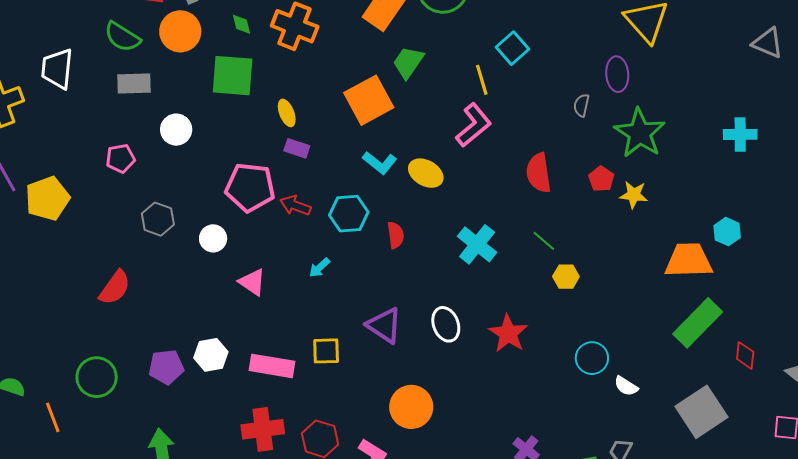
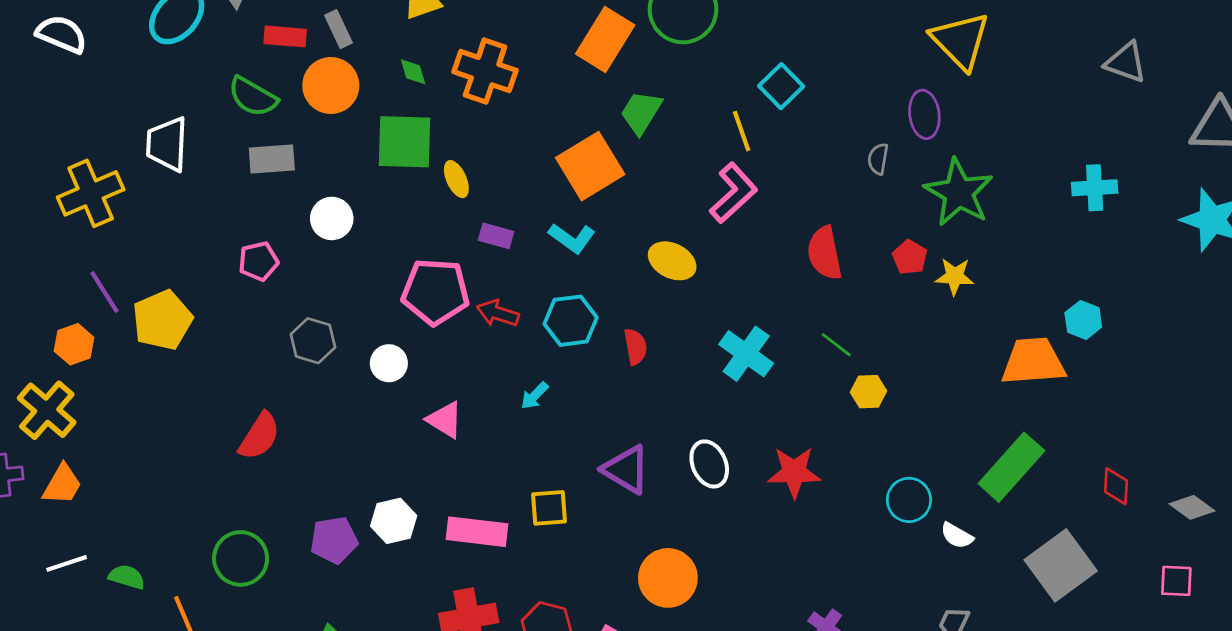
yellow ellipse: (287, 113) -> (456, 179), moved
cyan L-shape: (380, 163) -> (572, 238), moved
green rectangle: (698, 323) -> (1011, 467), moved
red star: (508, 333) -> (794, 472), turned -30

